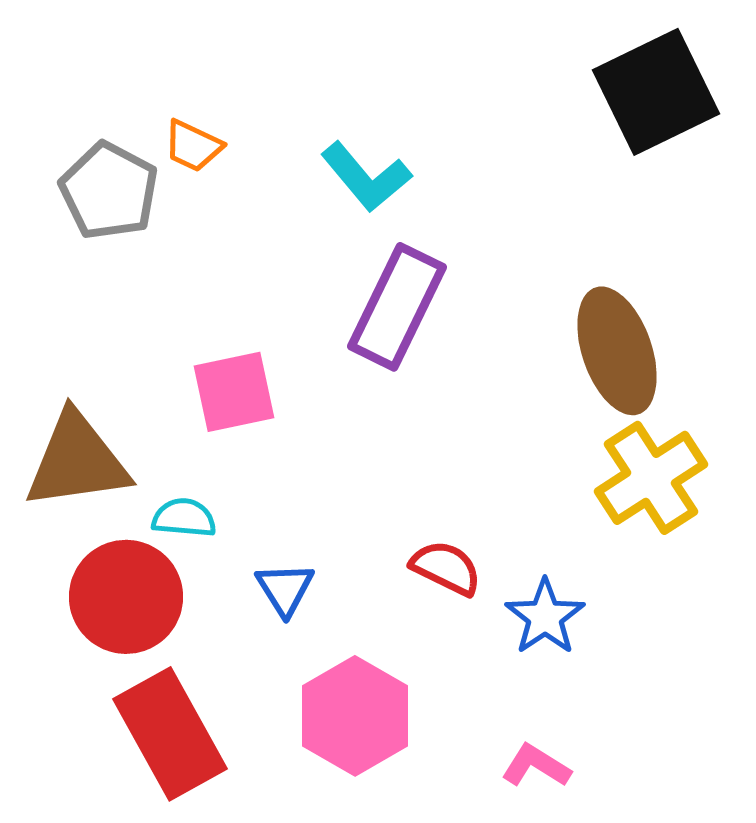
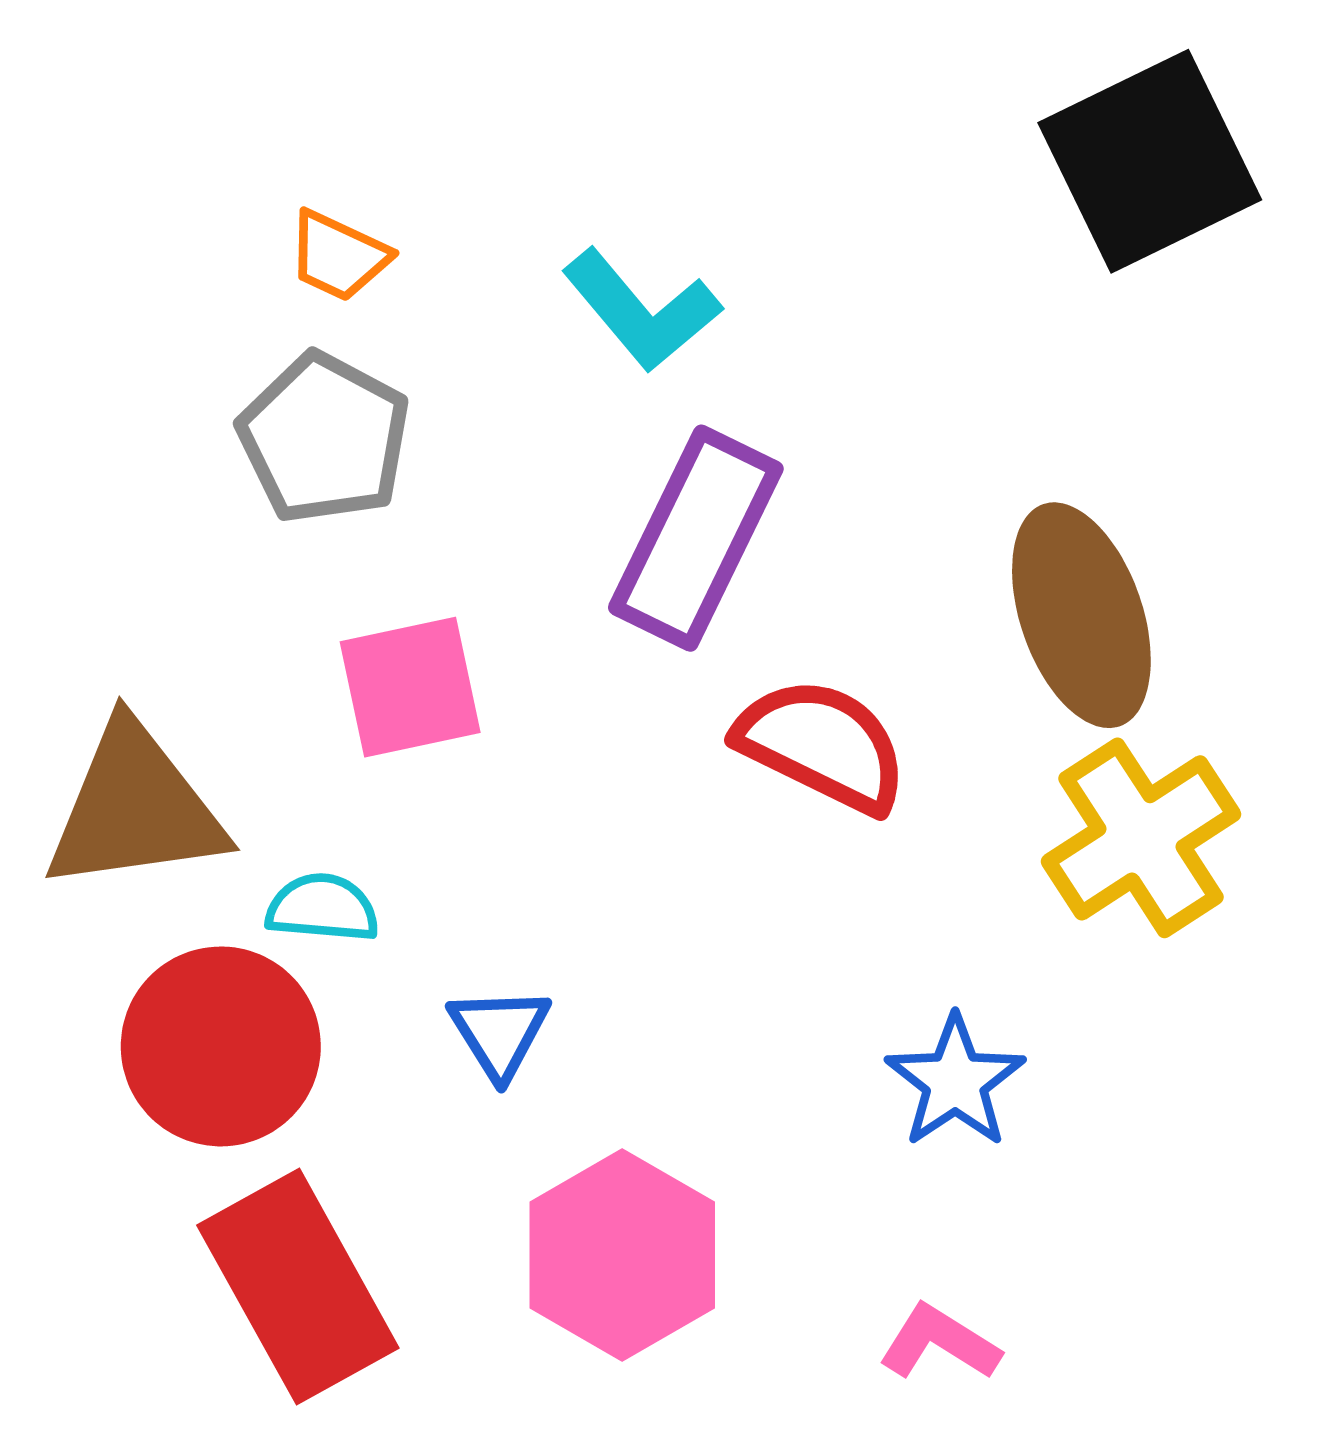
gray pentagon: (109, 191) -> (324, 438), moved
red semicircle: (446, 568) -> (822, 745), moved, size x1.4

